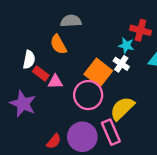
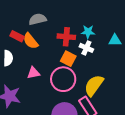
red cross: (140, 30) -> (66, 37), moved
orange square: (98, 72) -> (68, 59), size x0.7
red rectangle: (41, 73) -> (17, 36), moved

